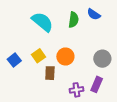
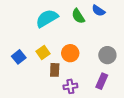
green semicircle: (74, 20) -> (78, 16), turned 140
cyan semicircle: (42, 22) -> (47, 18), turned -70
purple cross: (76, 90) -> (70, 86), moved

